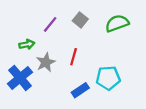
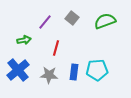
red line: (74, 57) -> (56, 48), moved
gray star: (46, 62) -> (49, 75), moved, turned 30
blue rectangle: (80, 90) -> (74, 72), moved, turned -49

